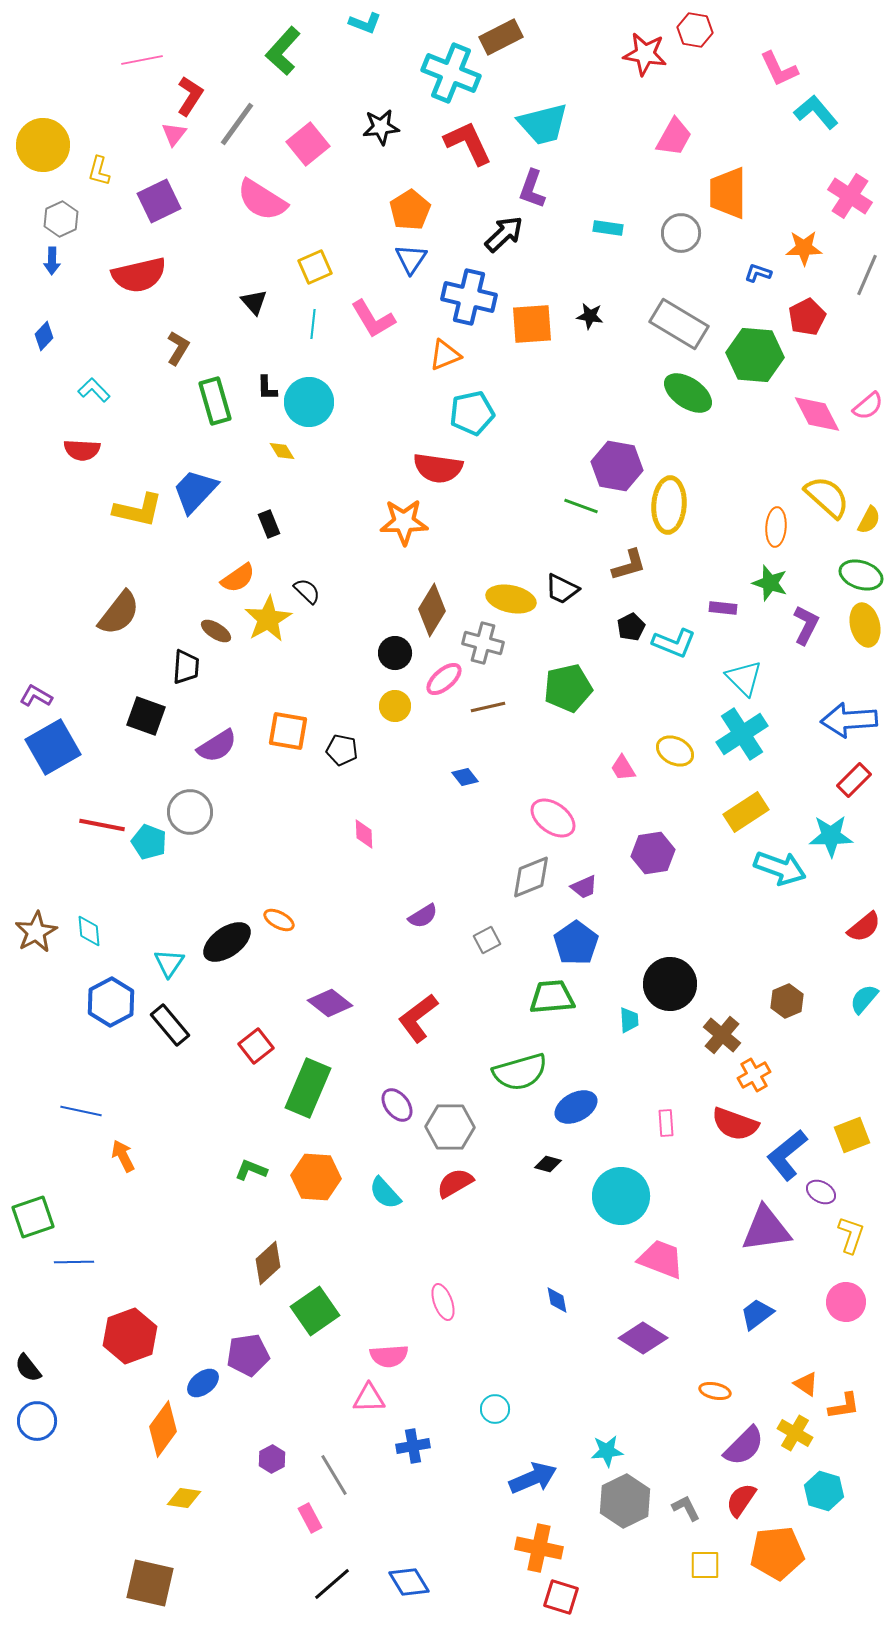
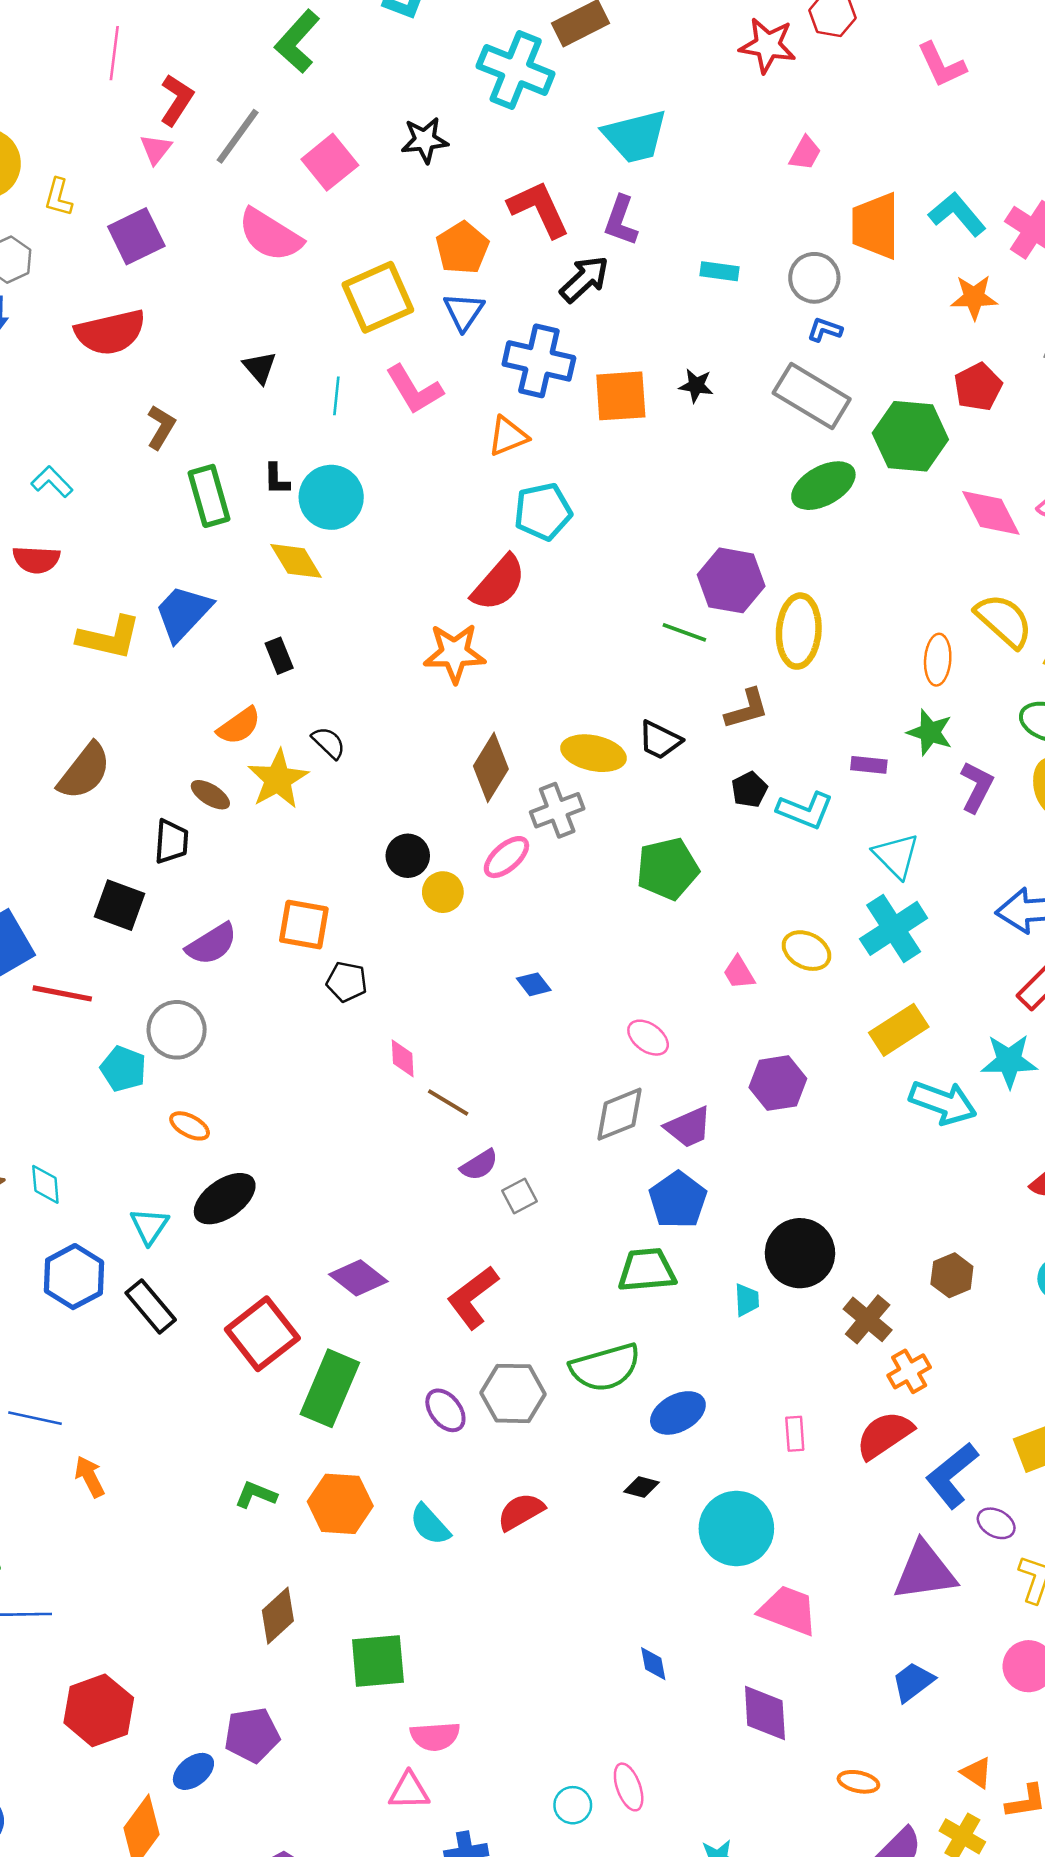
pink line: (142, 60) -> (114, 53), turned -72
cyan L-shape: (816, 112) -> (957, 214), moved
pink trapezoid: (674, 137) -> (805, 153), size x0.7
red L-shape: (468, 143) -> (539, 209), moved
yellow square: (315, 267) -> (378, 297), moved, size x1.6
blue L-shape: (758, 273) -> (825, 330), moved
green ellipse: (688, 393) -> (823, 486), turned -63
yellow diamond: (282, 451) -> (296, 561), size x1.6
red semicircle: (438, 468) -> (499, 583), turned -57
gray cross: (483, 643) -> (557, 810), turned -36
black circle: (395, 653) -> (408, 856), moved
brown line: (488, 707) -> (448, 1103), moved, turned 44
black pentagon: (342, 750) -> (347, 982), moved
pink ellipse: (553, 818) -> (648, 1038), size x0.7
red line: (102, 825) -> (62, 993), moved
purple trapezoid: (584, 887) -> (688, 1127), size x1.4
orange ellipse: (279, 920) -> (190, 1126), moved
gray square: (487, 940) -> (519, 1196), moved
red square: (256, 1046) -> (262, 1334), size x1.6
red semicircle: (735, 1124) -> (884, 1435), turned 126
gray hexagon: (450, 1127) -> (513, 1393), moved
pink ellipse: (443, 1302) -> (629, 1787), moved
green square: (315, 1311) -> (378, 1661), moved, turned 30
purple diamond: (643, 1338) -> (765, 1713), turned 54

